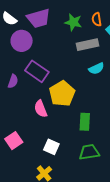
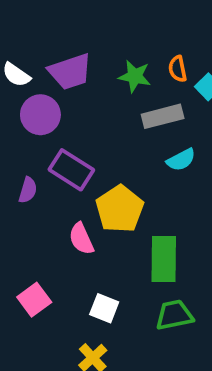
green rectangle: (85, 122) -> (164, 259), size x1.4

